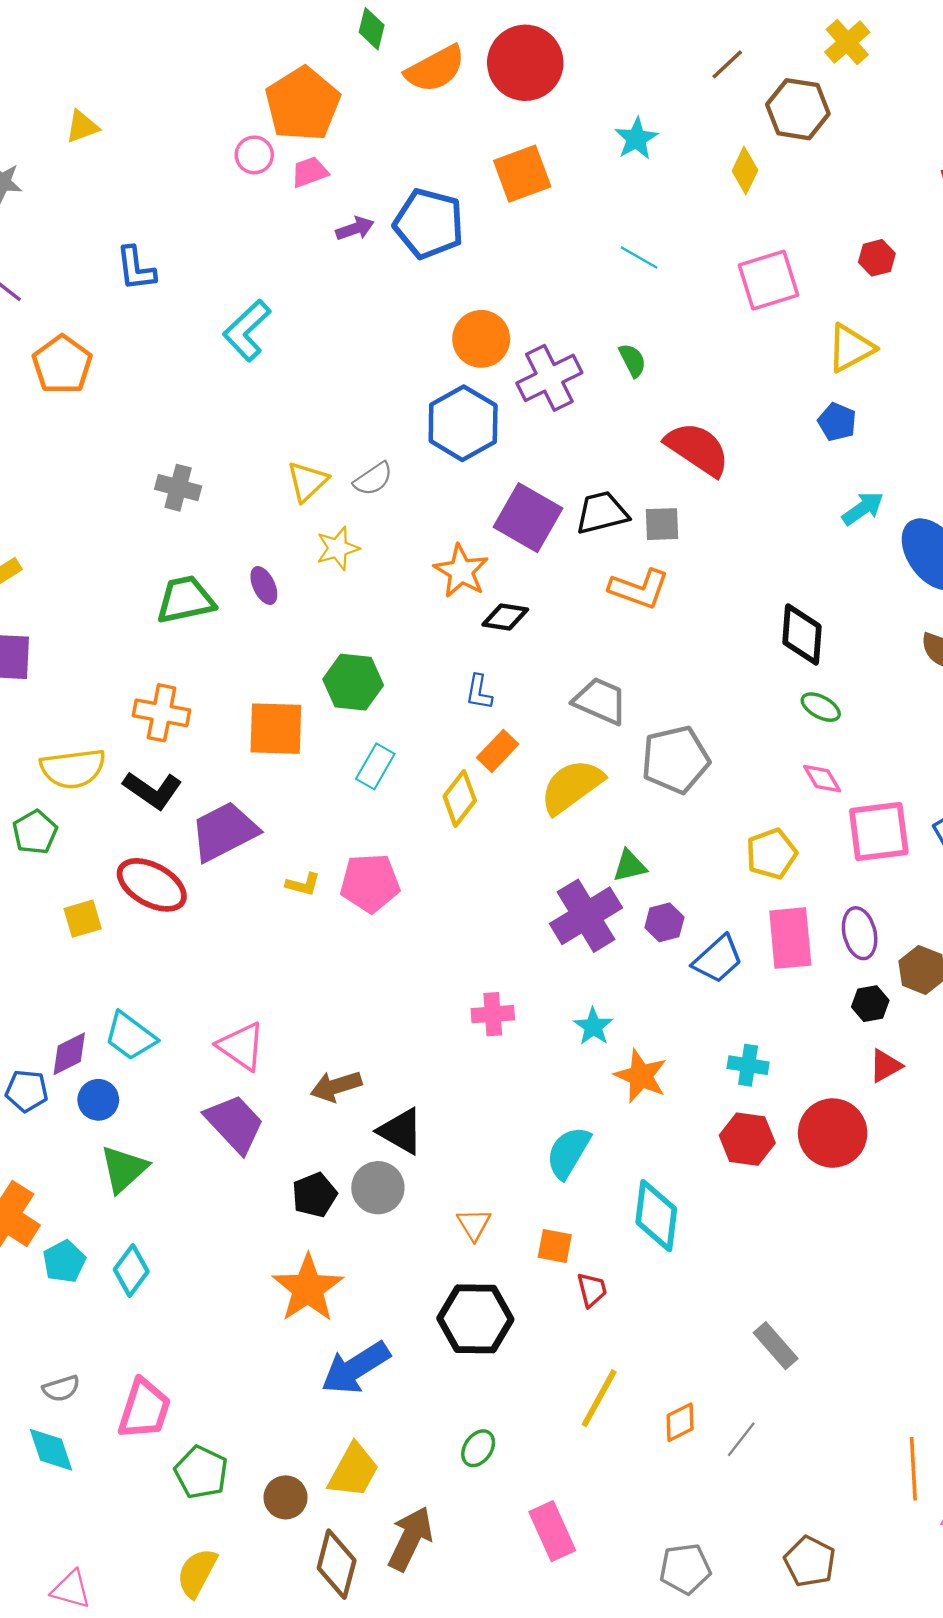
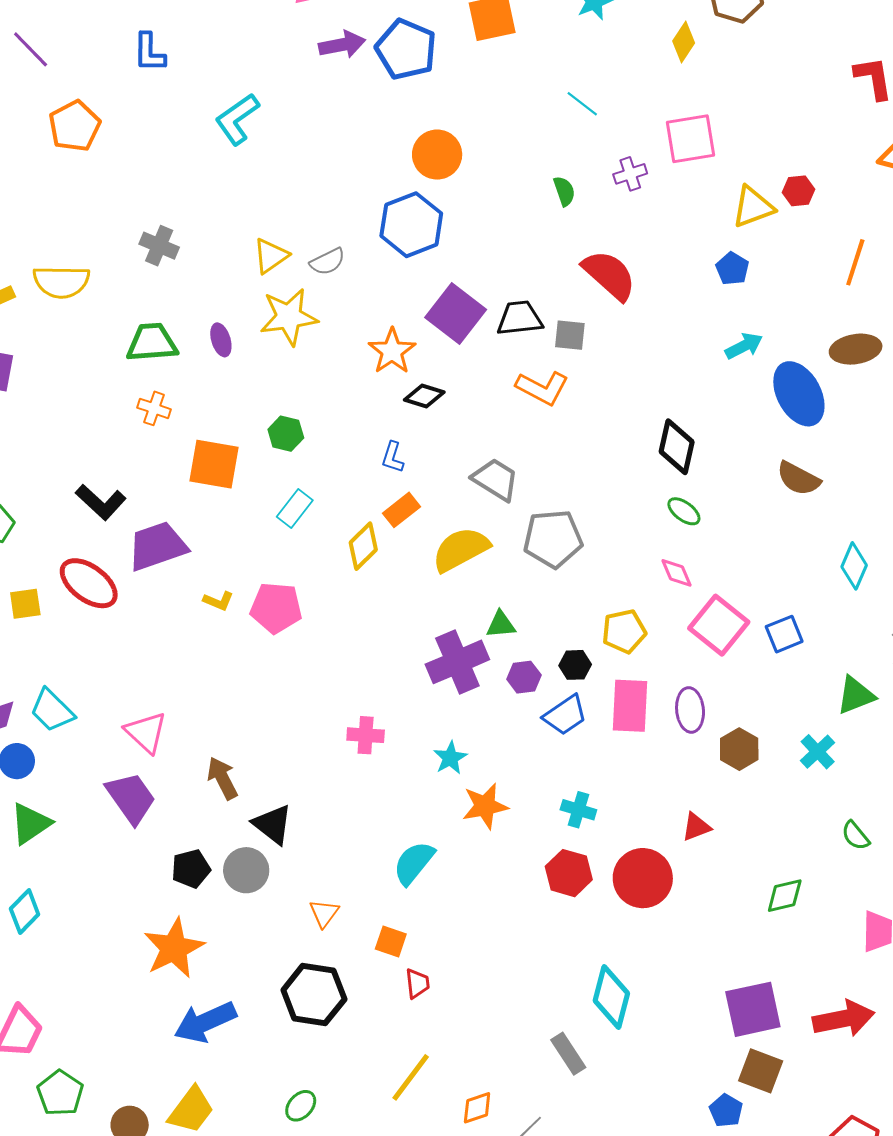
purple arrow: (355, 228) -> (342, 45), size x1.4
red hexagon: (877, 258) -> (798, 191), moved
purple cross: (549, 378) -> (630, 174), moved, size x0.6
yellow star: (338, 548) -> (289, 317), size x1.5
green hexagon: (353, 682) -> (286, 434), size x0.7
orange cross: (162, 713) -> (154, 408), moved, size x0.7
yellow semicircle: (73, 769) -> (61, 282), moved
pink square: (879, 832) -> (719, 625), turned 38
black hexagon: (870, 1004) -> (575, 665), moved
orange star: (641, 1076) -> (485, 806), turned 30
brown arrow: (336, 1086) -> (222, 778), turned 72
cyan diamond: (656, 1216) -> (611, 997), moved

